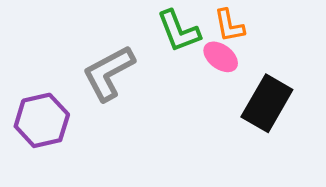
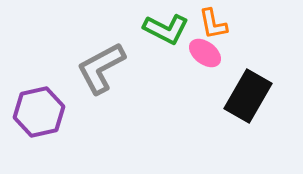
green L-shape: (179, 31) -> (166, 29), turned -42

